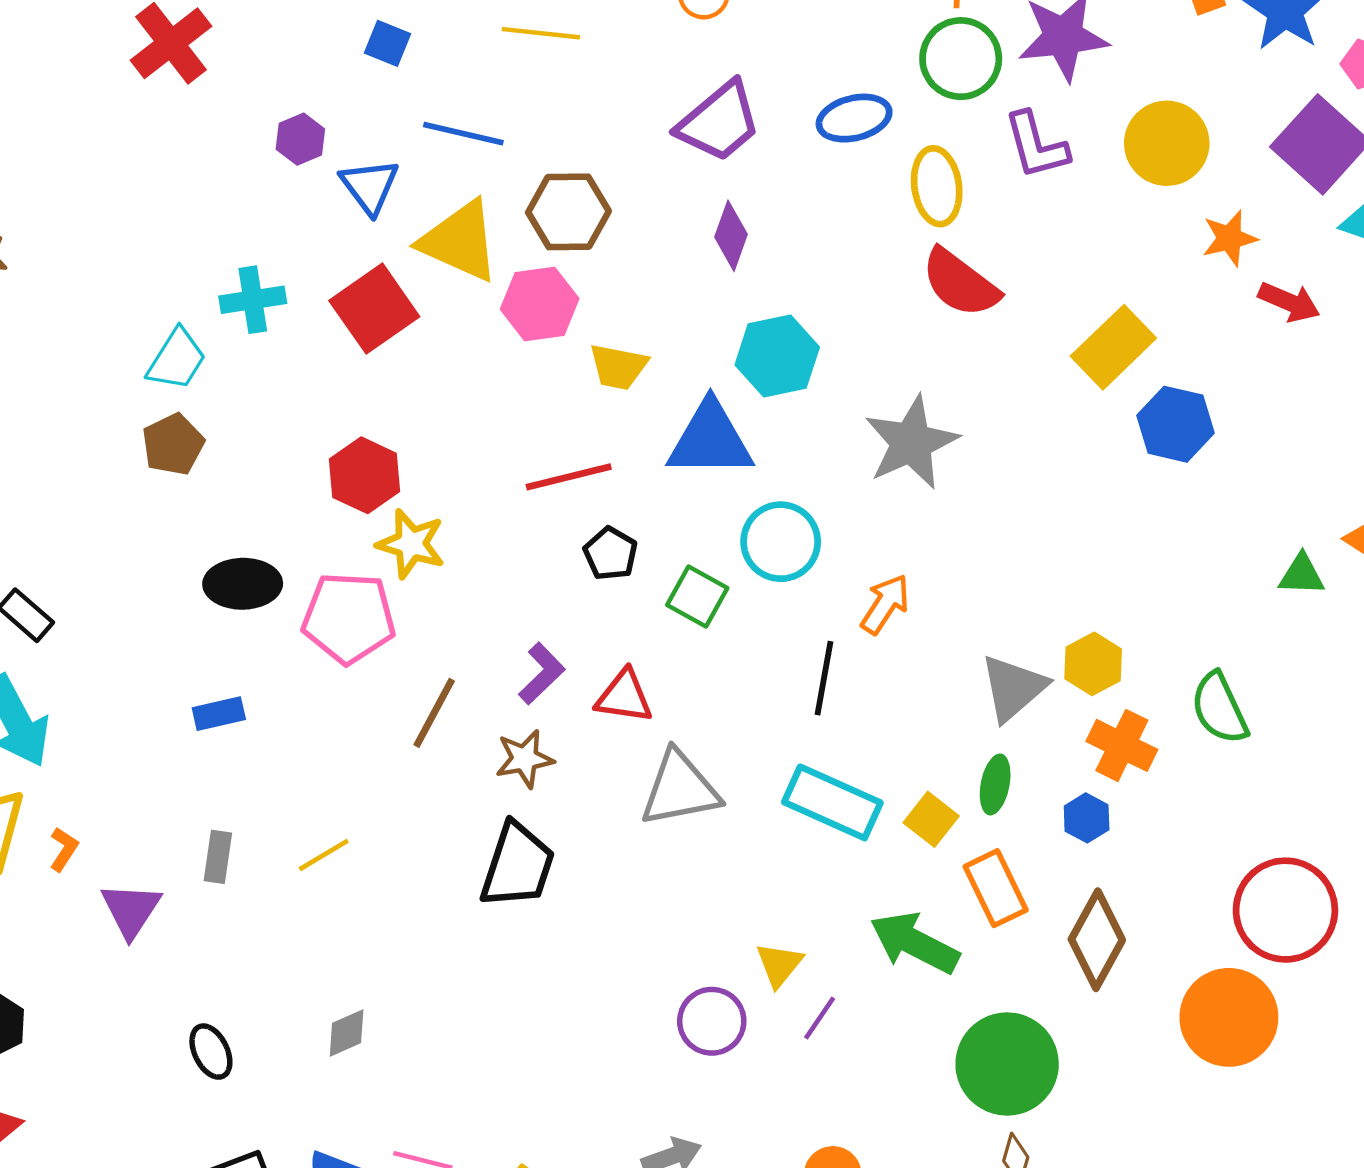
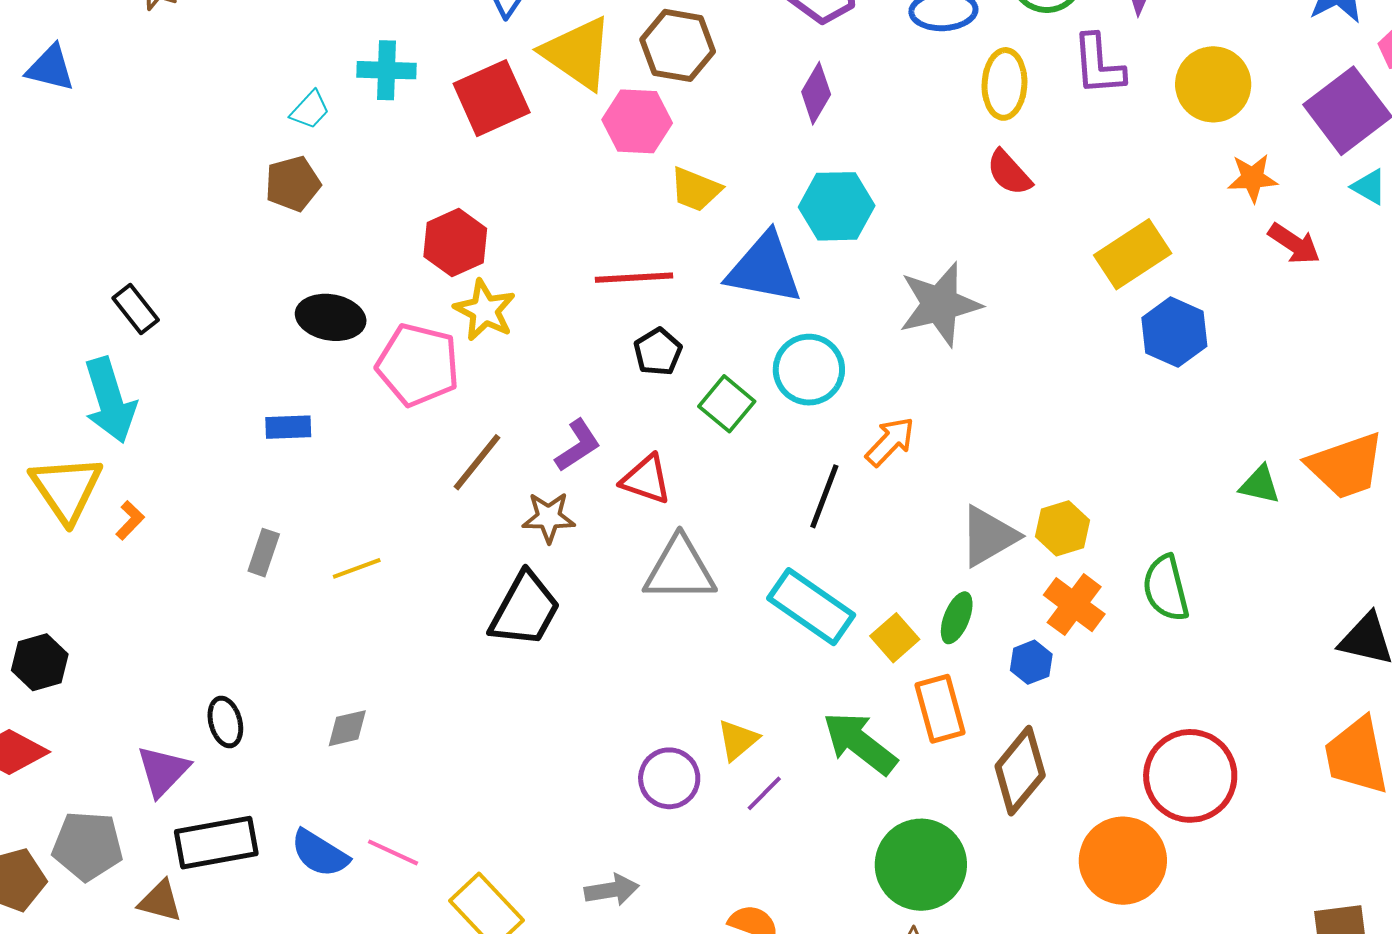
red semicircle: (960, 283) -> (1009, 173), size x0.7
cyan trapezoid: (177, 359) -> (310, 110), size x0.7
purple triangle: (131, 910) -> (163, 771), moved

